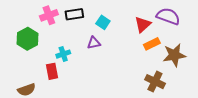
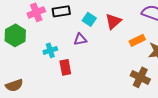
red triangle: (143, 24) -> (113, 21), moved
red rectangle: (52, 71) -> (65, 67), moved

